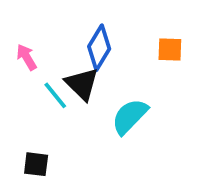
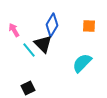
cyan semicircle: (130, 116) -> (82, 63), moved
black square: (36, 164) -> (28, 88), moved, turned -32

